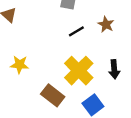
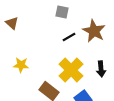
brown star: (106, 24) -> (94, 31), size x1.6

